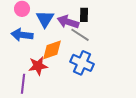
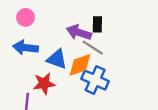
blue triangle: (45, 19) -> (57, 59), moved, turned -42
orange diamond: (52, 50) -> (80, 65), moved

